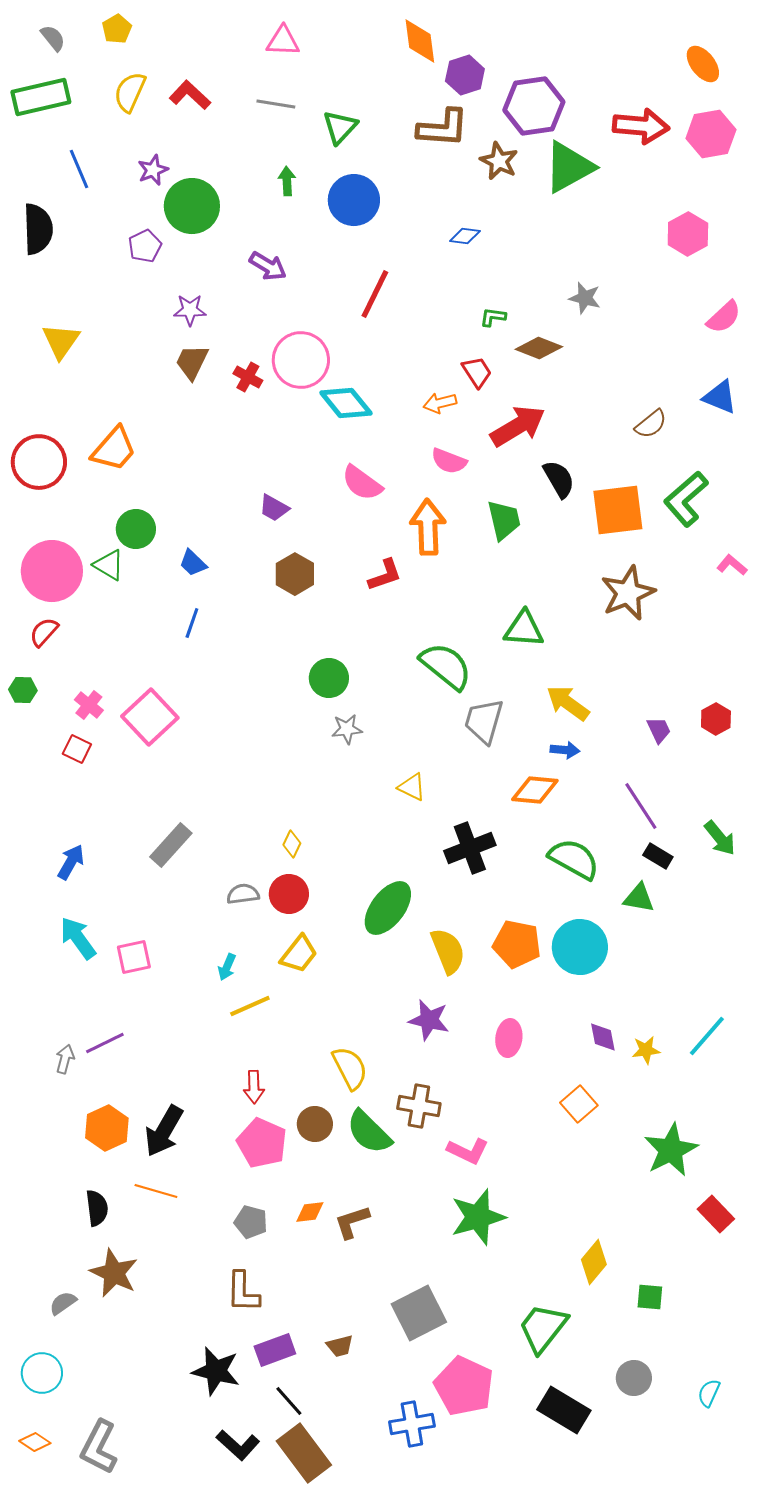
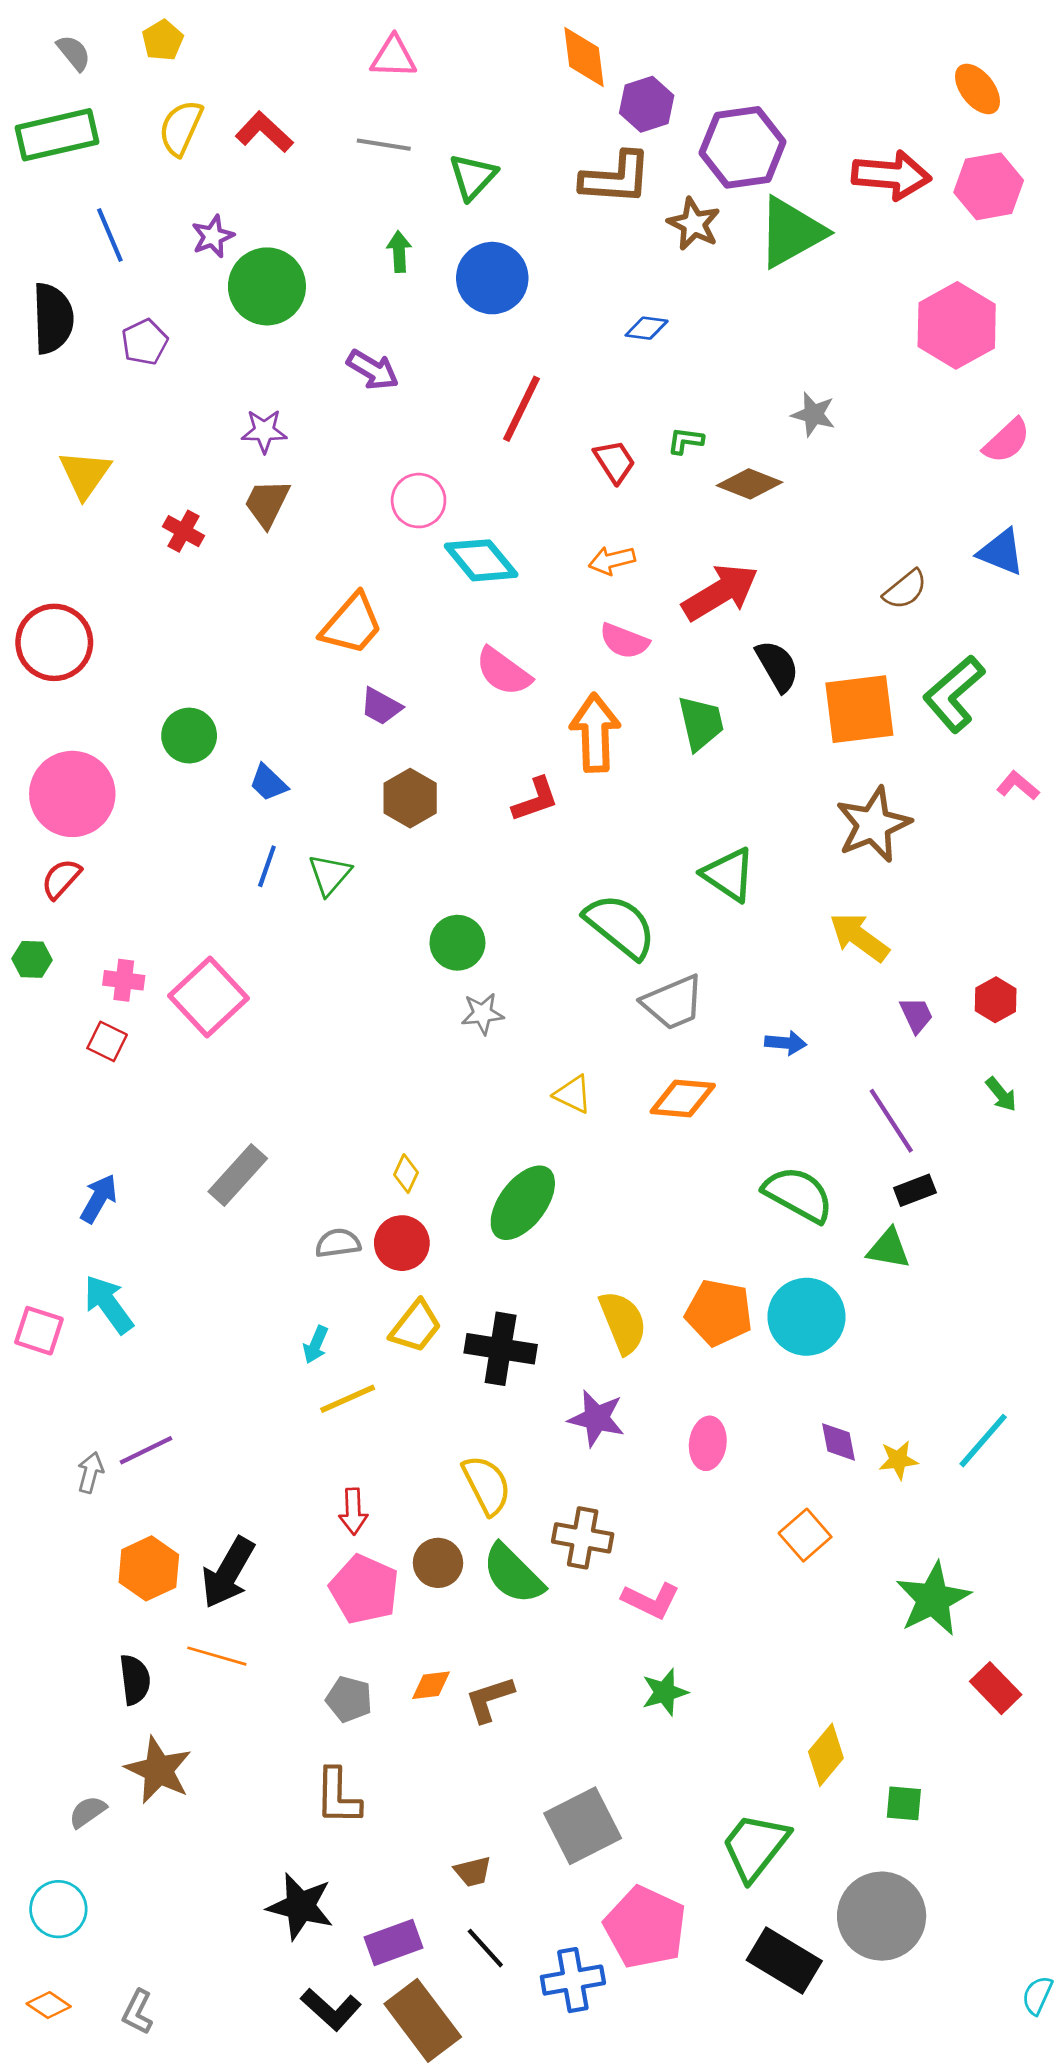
pink hexagon: (688, 234) -> (957, 325), size x1.4
purple pentagon: (145, 246) -> (145, 342), moved
pink circle: (301, 360) -> (419, 501), size x0.7
red trapezoid: (477, 372) -> (615, 462), moved
red cross: (248, 377) -> (184, 531), moved
orange trapezoid: (114, 449) -> (352, 624), moved
green triangle: (109, 565) -> (330, 875), moved, turned 40
green triangle: (524, 629) -> (729, 875), turned 30
yellow arrow: (568, 703) -> (859, 937), moved
pink cross: (89, 705) -> (124, 980), turned -32
gray trapezoid: (484, 721) -> (673, 1003), turned -129
orange diamond: (535, 790) -> (683, 1098), moved
green arrow: (720, 838) -> (1001, 1094), moved, size x0.7
black cross: (470, 848) -> (501, 1349), moved, turned 30
black rectangle: (658, 856) -> (915, 1190), turned -52
green ellipse: (388, 908) -> (523, 1203), moved
pink square: (134, 957) -> (39, 1331), moved, turned 30
green star: (478, 1217) -> (665, 1692), size x0.6
purple rectangle: (275, 1350) -> (394, 1942), moved
gray circle: (634, 1378) -> (882, 1916), size x1.8
cyan semicircle: (709, 1393) -> (1037, 1995), moved
black line: (289, 1401) -> (485, 1948), moved
gray L-shape: (99, 1447) -> (138, 2012), size x0.6

